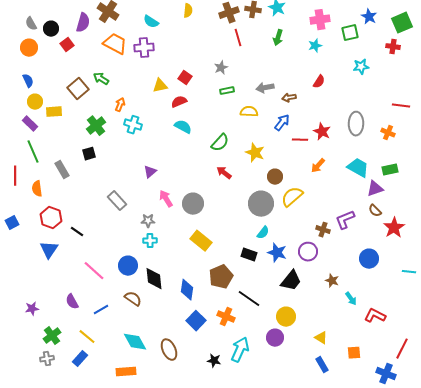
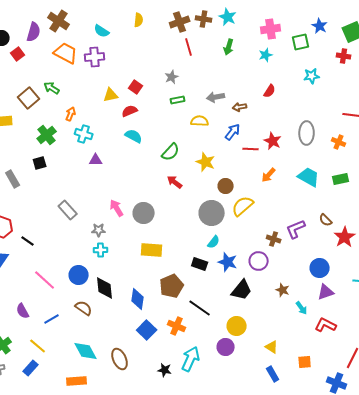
purple triangle: (150, 172) -> (96, 160), moved, turned 40
purple triangle: (375, 189) -> (326, 292), moved
yellow rectangle: (201, 241) -> (152, 250), turned -35

